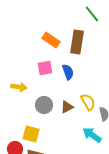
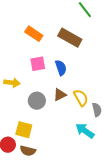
orange rectangle: (51, 40) -> (34, 34), moved
brown rectangle: (77, 42) -> (70, 38), turned -70
brown triangle: (67, 107) -> (60, 95), moved

